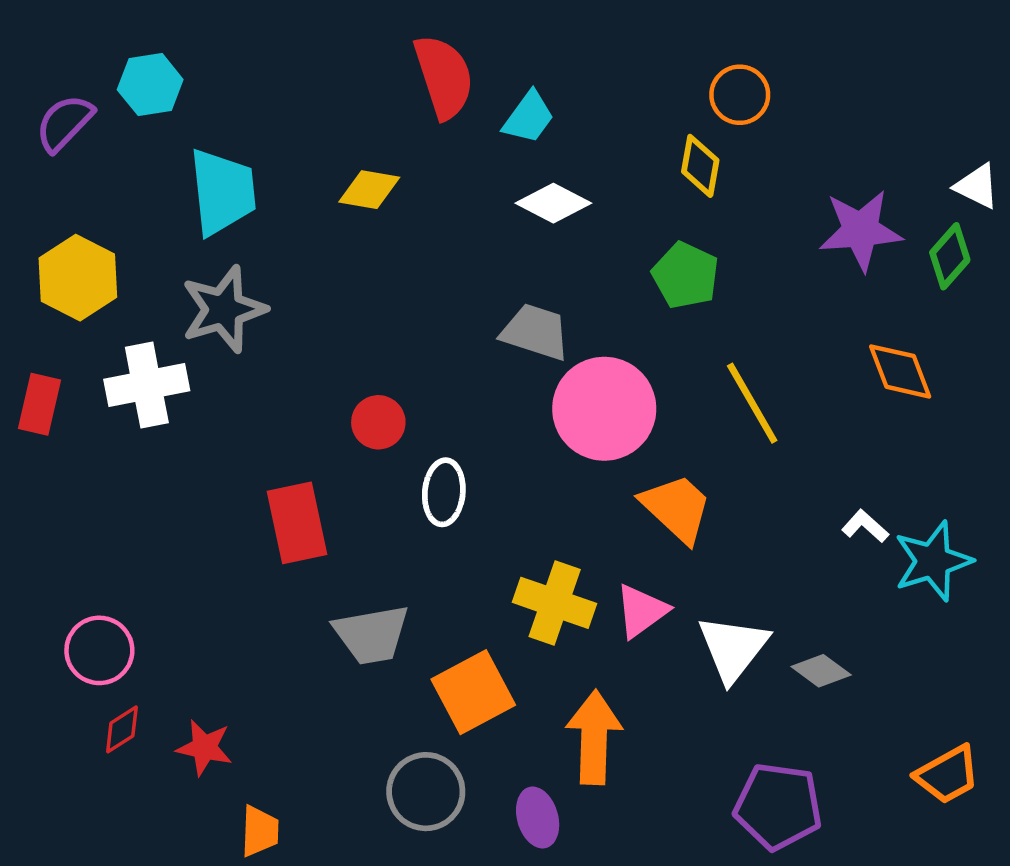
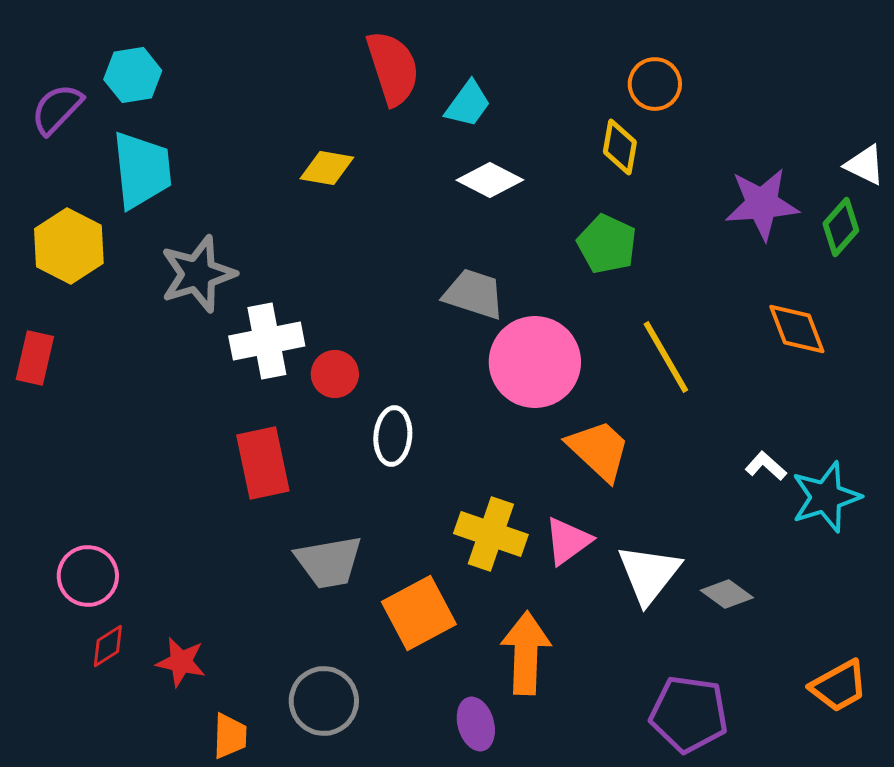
cyan trapezoid: (222, 192) -> (142, 170), moved
white cross: (147, 385) -> (267, 341), moved
gray circle: (426, 792) -> (324, 701), moved

